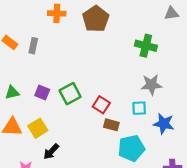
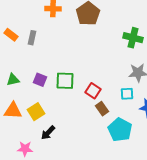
green square: (70, 94) -> (65, 81), turned 30
brown rectangle: (111, 125) -> (102, 109), turned 40
cyan pentagon: (131, 148) -> (120, 130), turned -30

